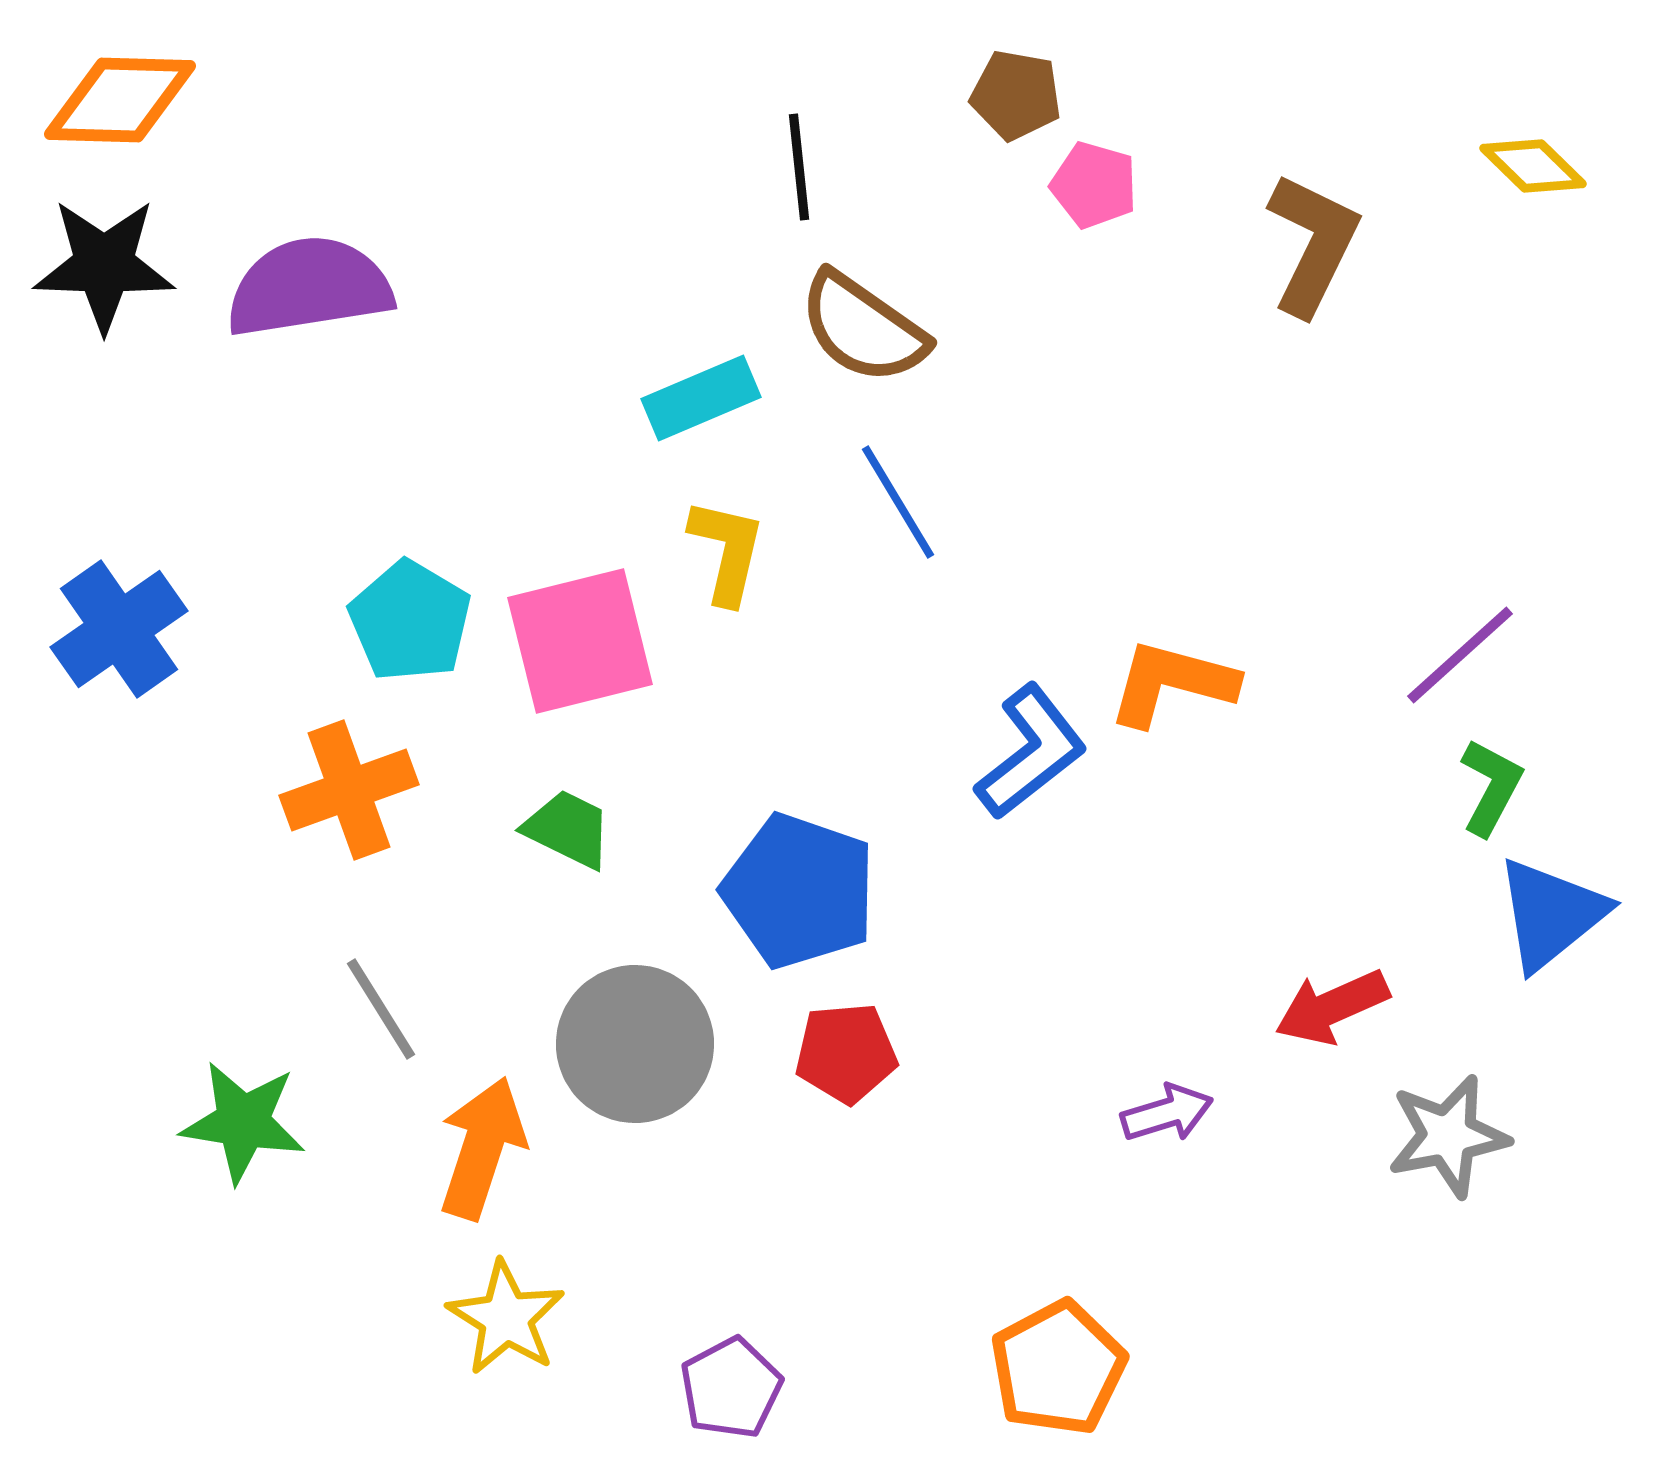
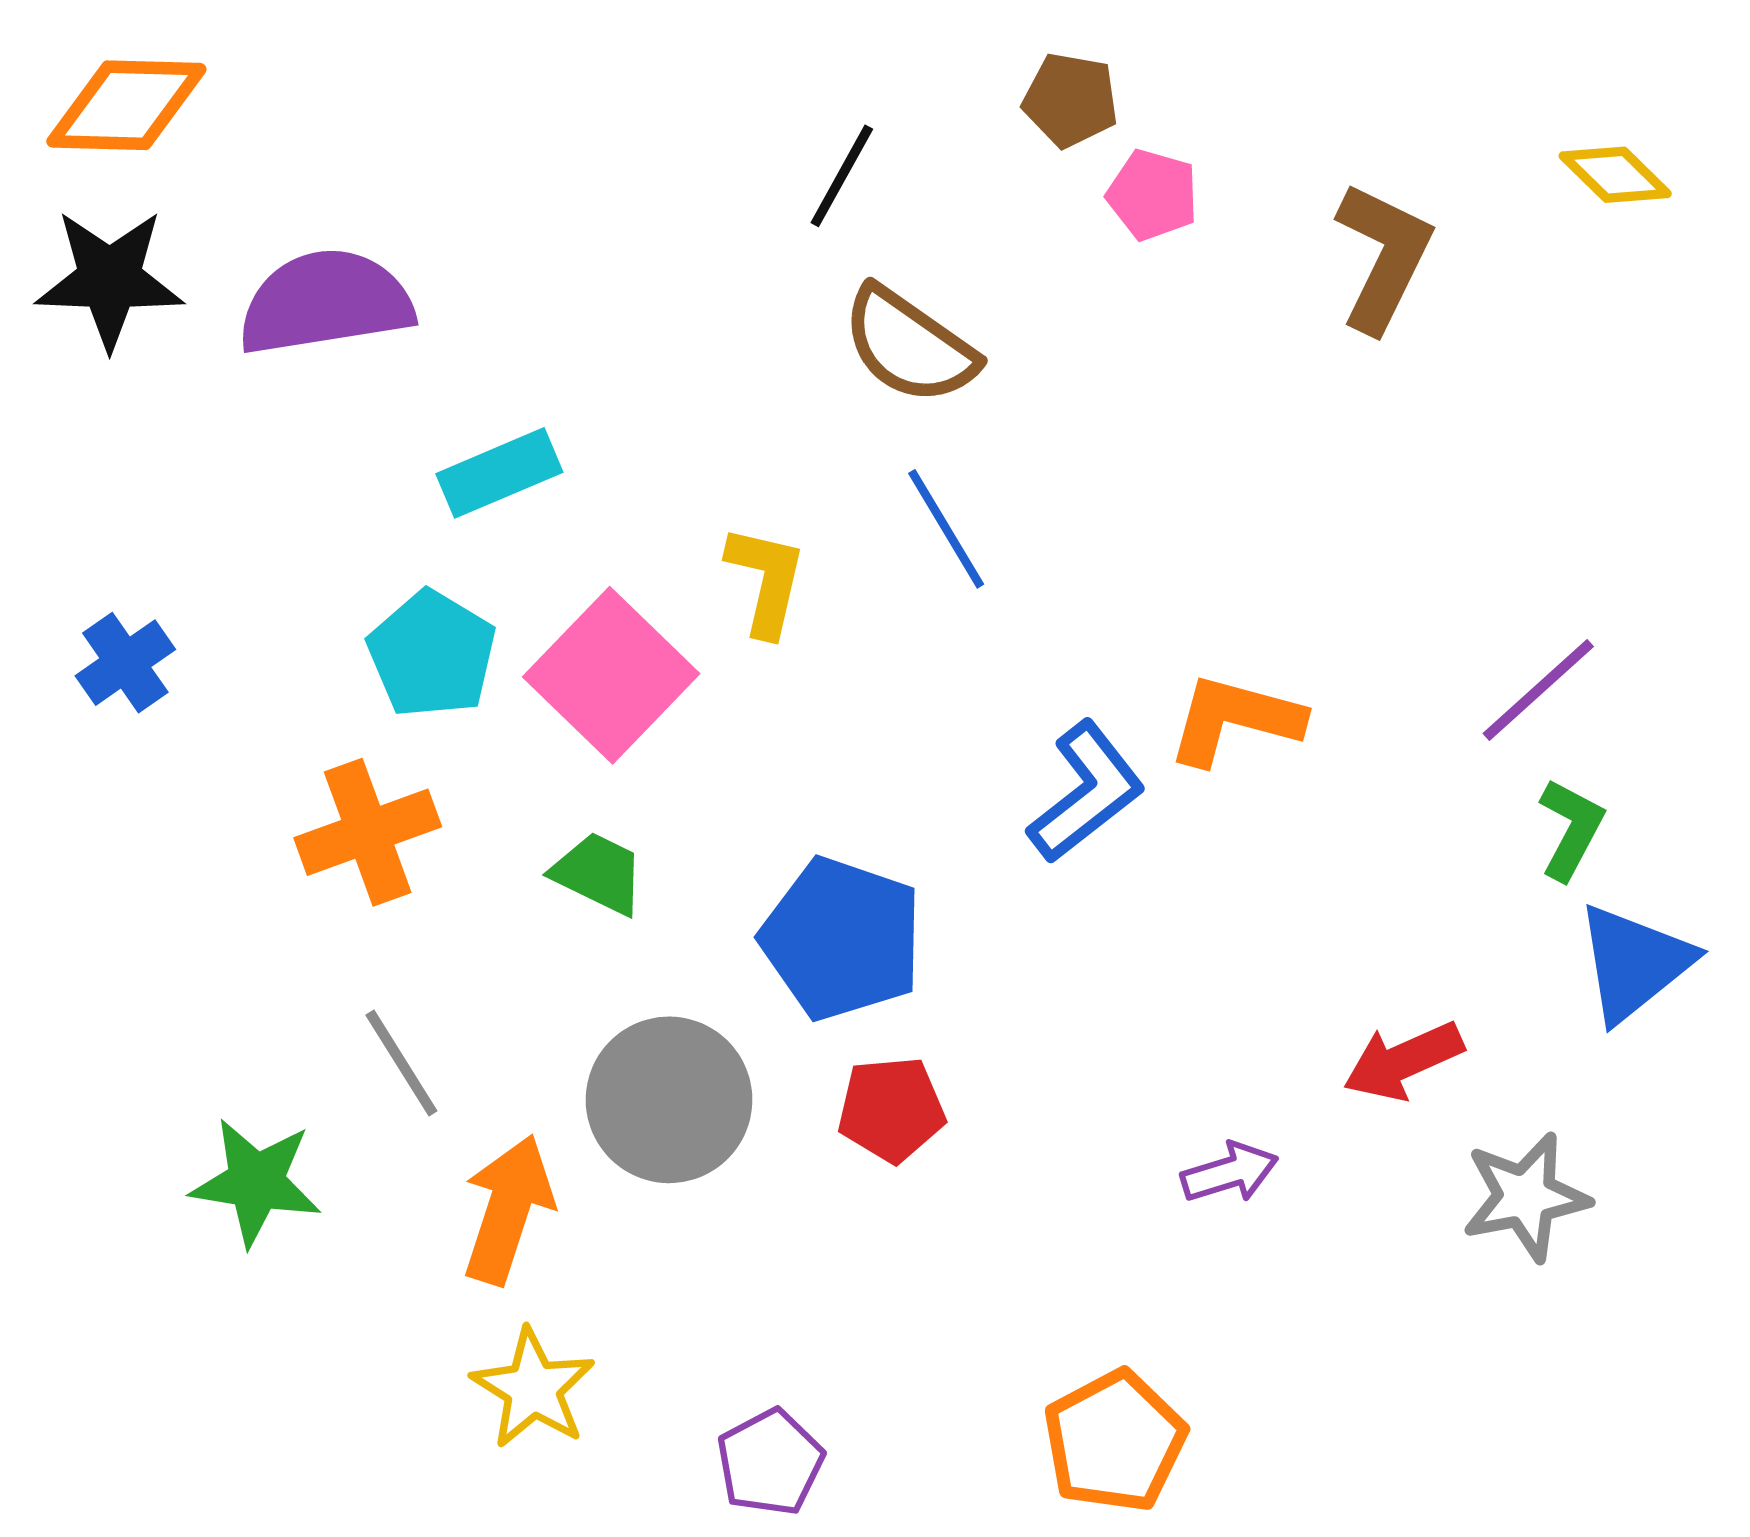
black line: (799, 167) -> (842, 176), turned 35
cyan rectangle: (701, 398) -> (499, 473), moved
blue cross: (119, 629) -> (125, 663), size x0.7
pink square: (580, 641) -> (611, 675), turned -32

